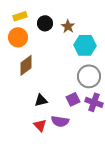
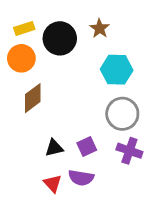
black circle: (45, 23) -> (60, 38), size x1.5
brown star: (68, 26) -> (100, 28), moved
purple square: (73, 99) -> (87, 146), moved

